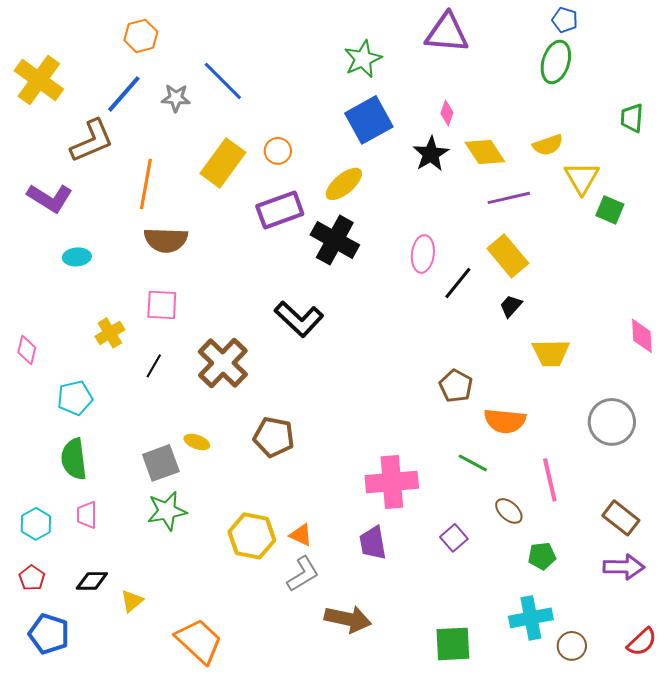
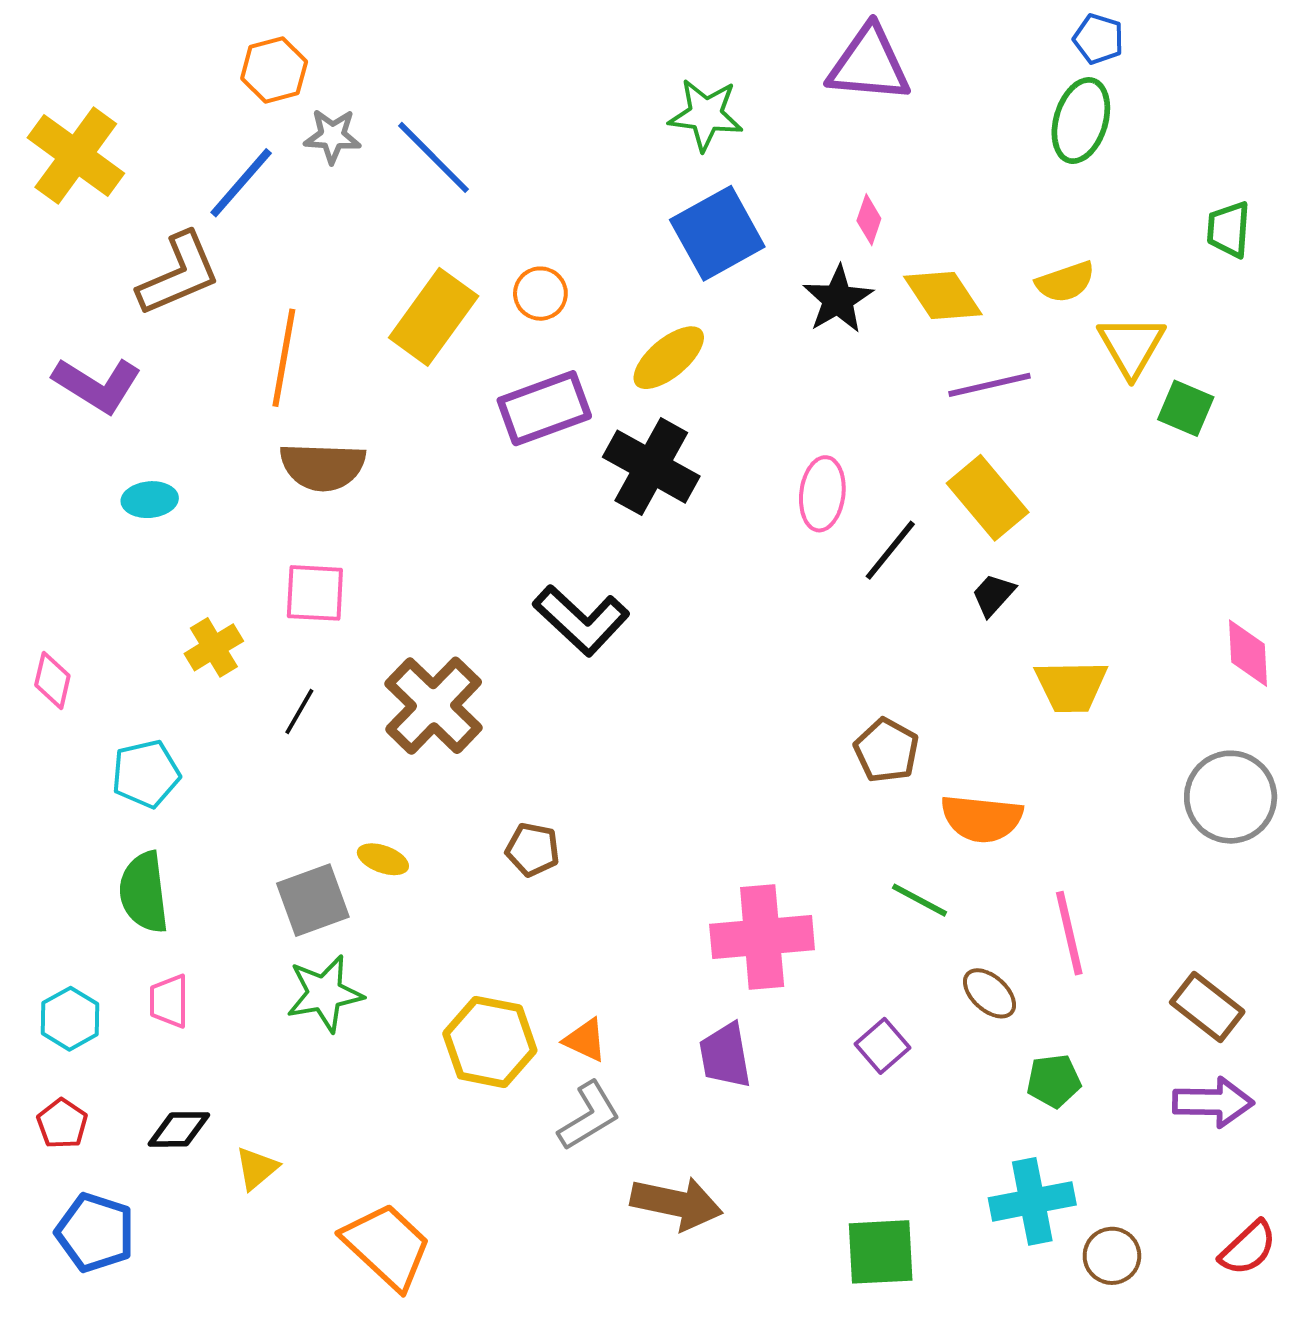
green star: (363, 59) -> (706, 115), turned 30
gray star: (176, 98) -> (332, 136), moved
gray circle: (612, 422) -> (1231, 797), moved
brown pentagon: (274, 437) -> (533, 850), size x0.7

